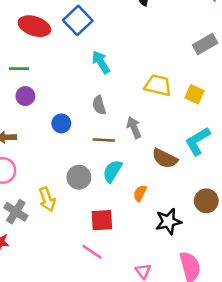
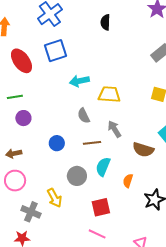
blue square: (78, 20) -> (55, 51), turned 35
red ellipse: (34, 26) -> (21, 61), turned 45
cyan arrow: (101, 62) -> (79, 81), turned -60
yellow trapezoid: (158, 85) -> (109, 94), moved
blue circle: (61, 123) -> (57, 143), moved

